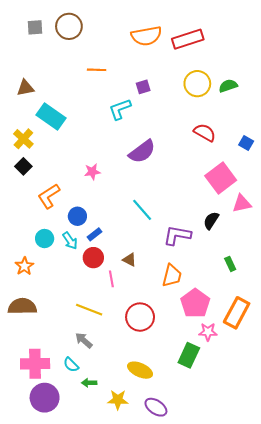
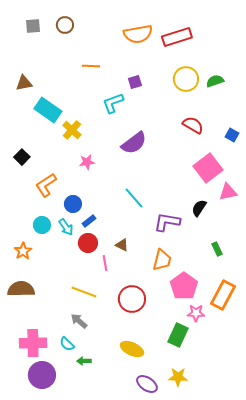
brown circle: (69, 26) -> (65, 25), size x0.7
yellow cross: (23, 139) -> (72, 130), moved
yellow star: (118, 400) -> (178, 377), moved

